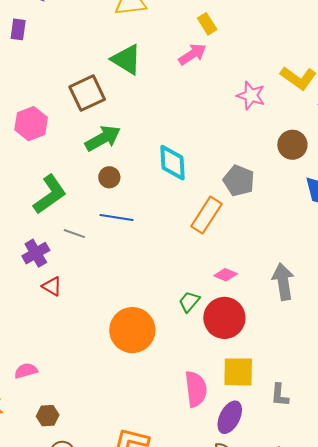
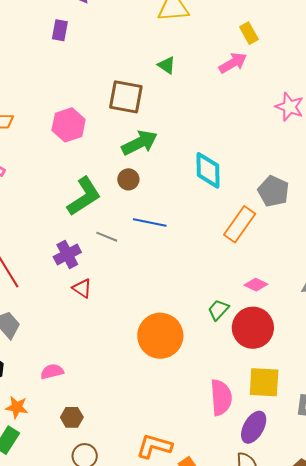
green triangle: (126, 59) -> (167, 65), size x0.6
brown square: (87, 93) -> (126, 97), turned 33
brown circle: (109, 177) -> (128, 179), moved

